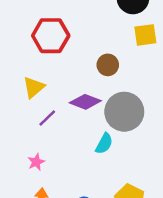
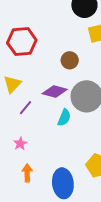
cyan semicircle: (104, 144) -> (64, 118), moved

